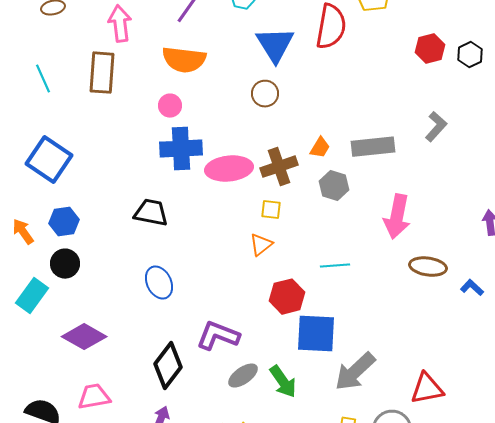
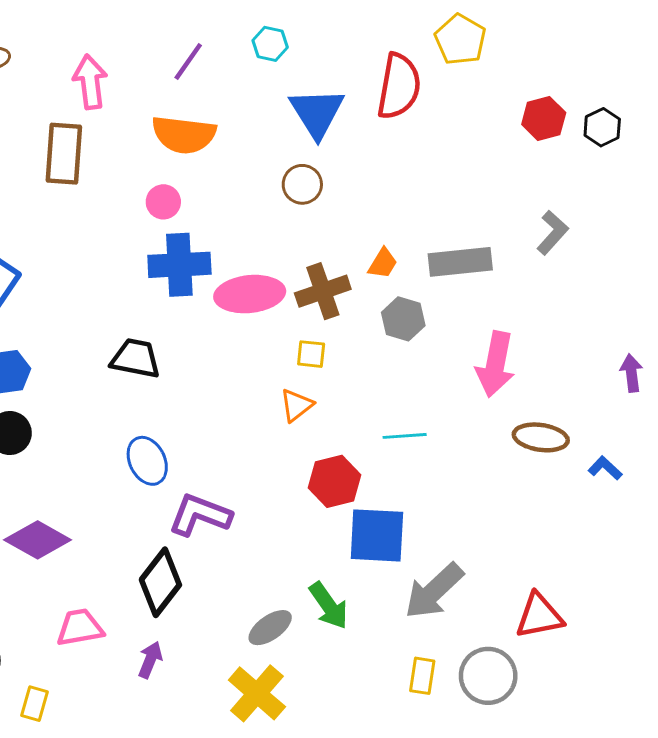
purple L-shape: (218, 336) -> (200, 515), moved
gray ellipse: (243, 376) -> (270, 628), moved
pink trapezoid: (94, 397) -> (80, 628), moved

